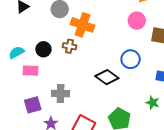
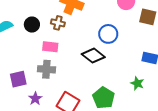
blue circle: (131, 59) -> (108, 34), moved
pink rectangle: (31, 71) -> (50, 47), moved

